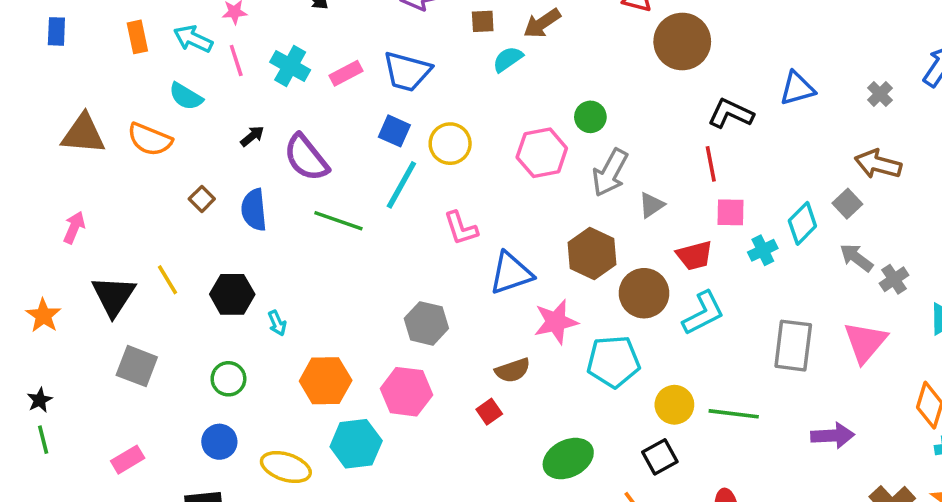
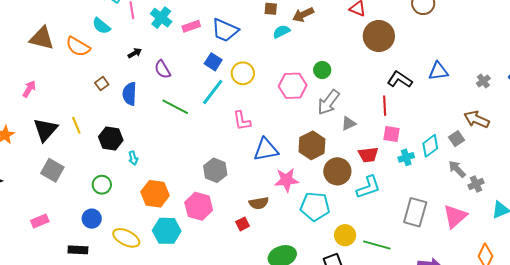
purple semicircle: (306, 158) -> (163, 69), size x0.7

